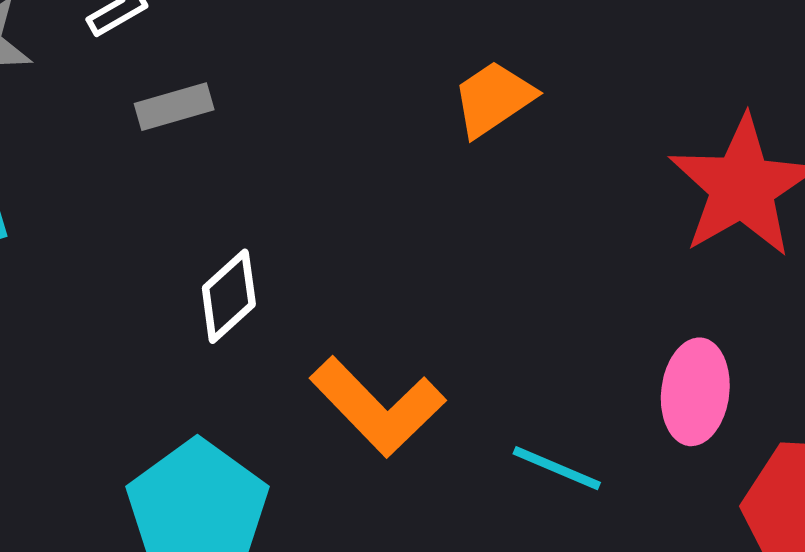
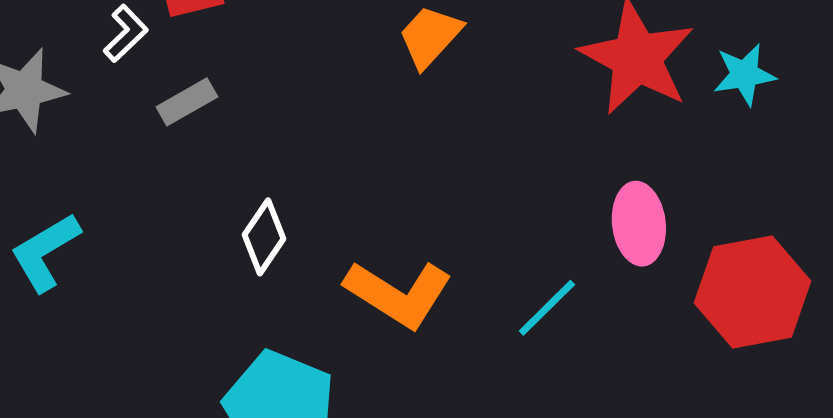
cyan line: (557, 468) -> (547, 308), turned -54

